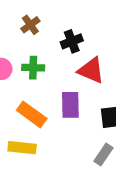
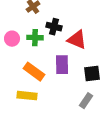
black cross: (72, 41) -> (54, 27), moved, turned 35

